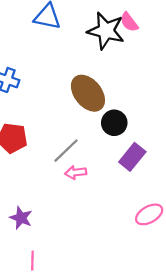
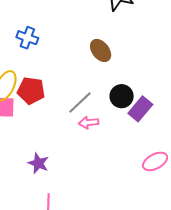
brown ellipse: (88, 93) -> (101, 50), size x0.7
black circle: (114, 123) -> (122, 96), moved

